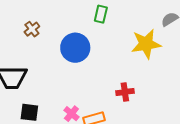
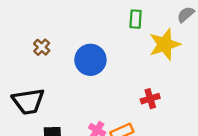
green rectangle: (101, 14) -> (136, 19), moved

